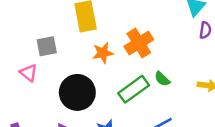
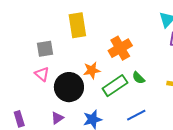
orange star: (103, 53) -> (92, 70), moved
pink triangle: (28, 73) -> (42, 74), moved

